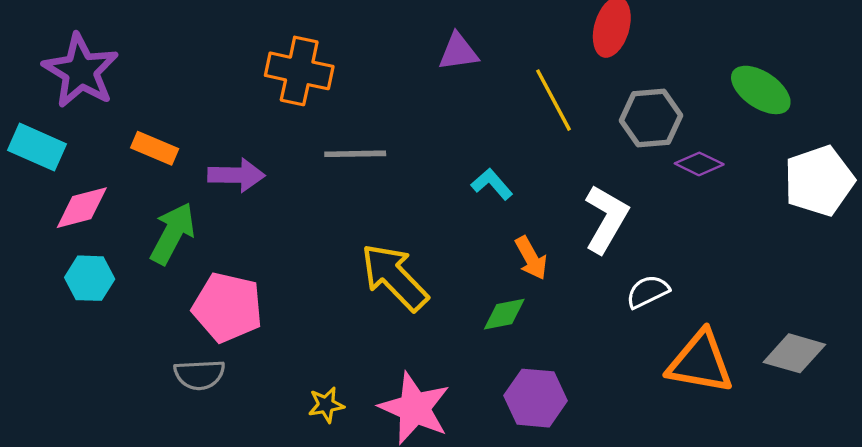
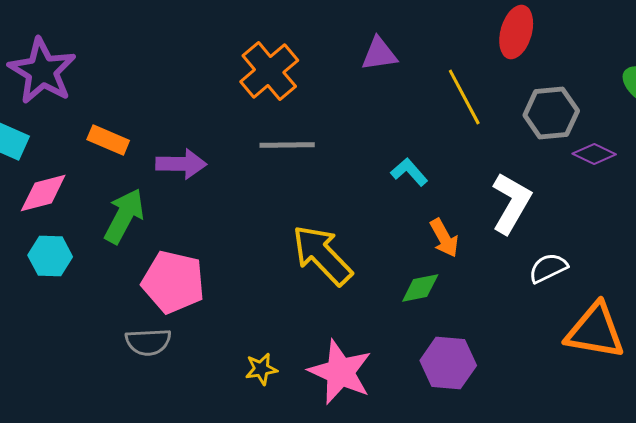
orange cross: (299, 71) -> (269, 71), moved, turned 38

